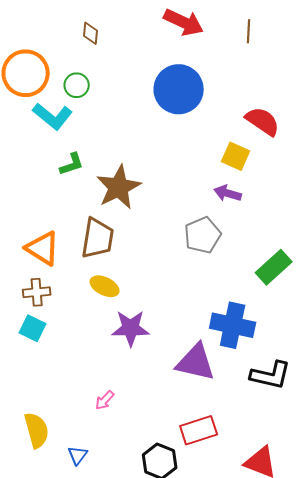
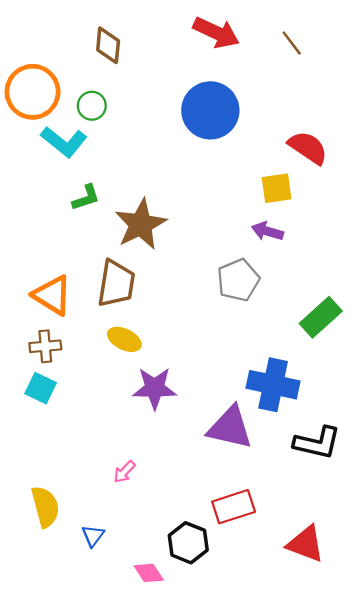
brown line: (249, 31) -> (292, 43), turned -40
brown diamond: (91, 33) -> (108, 45), size x1.4
yellow square: (236, 156) -> (277, 188), turned -32

